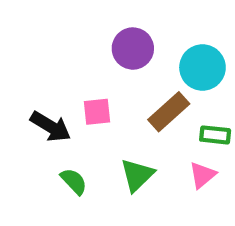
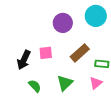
cyan circle: (202, 67) -> (96, 16), moved
black arrow: (51, 127) -> (24, 60), turned 84

